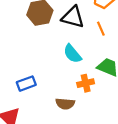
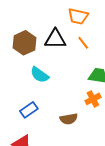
cyan semicircle: (72, 54) -> (40, 75), moved
orange cross: (86, 83) -> (93, 99), moved

